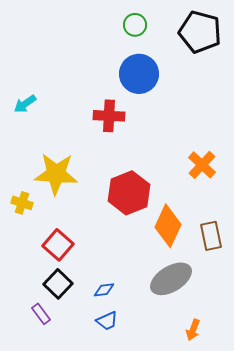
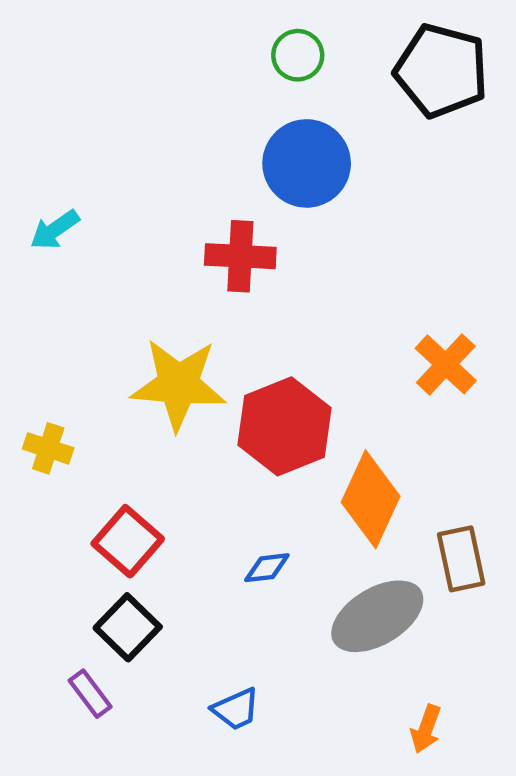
yellow star: (56, 174) -> (178, 384), moved
brown rectangle: (211, 236) -> (461, 559), moved
blue diamond: (104, 290) -> (267, 568), moved

